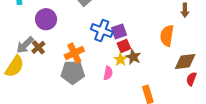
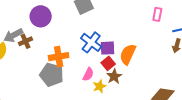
orange semicircle: (167, 36) -> (128, 54), moved
red square: (124, 46) -> (108, 63), turned -32
yellow star: (120, 59) -> (99, 86), moved
pink semicircle: (108, 73) -> (88, 74), moved

